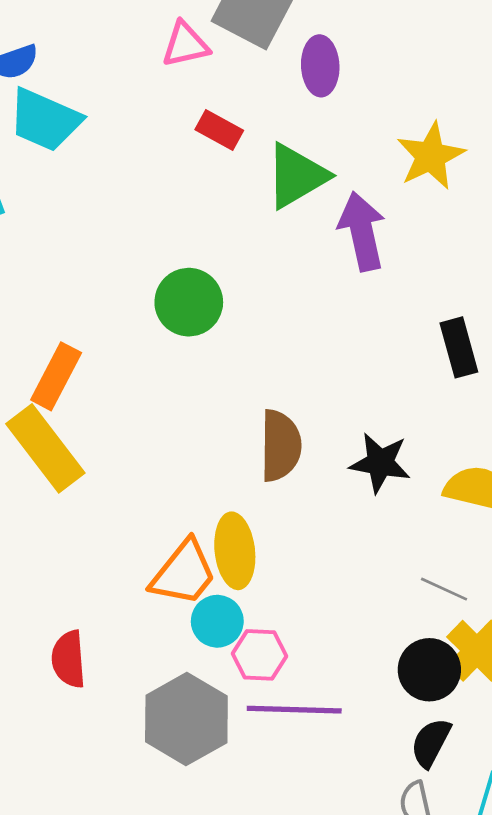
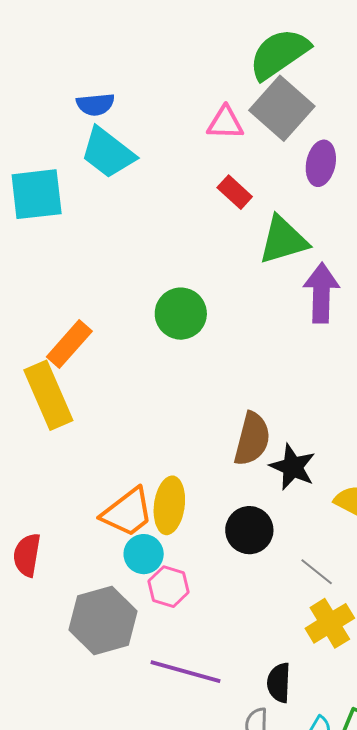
brown semicircle: (280, 446) -> (252, 439), moved
black circle: (429, 670) -> (249, 530), moved
purple line: (294, 710) -> (185, 672), moved
black semicircle: (431, 743) -> (279, 683), turned -39

